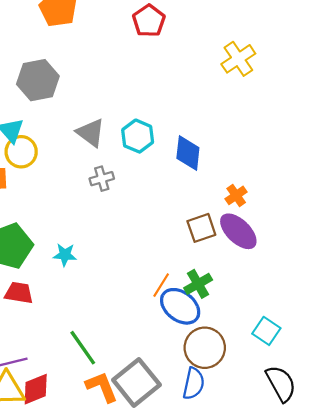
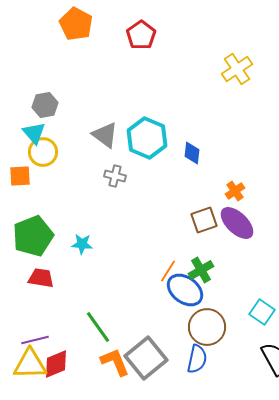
red pentagon: (149, 21) -> (141, 35), moved
gray hexagon: (38, 80) -> (45, 105), moved, size x0.7
cyan hexagon: (138, 136) -> (147, 138), size x1.4
blue diamond: (188, 153) -> (192, 153), size x0.7
gray cross: (102, 179) -> (115, 176), turned 30

